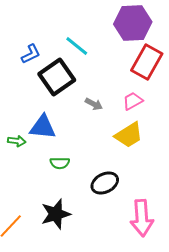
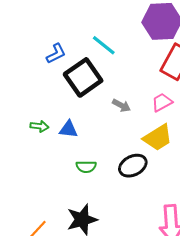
blue triangle: (43, 127) -> (68, 129), size x0.7
green arrow: (17, 141) -> (39, 126), moved
black ellipse: (105, 183) -> (133, 166), moved

